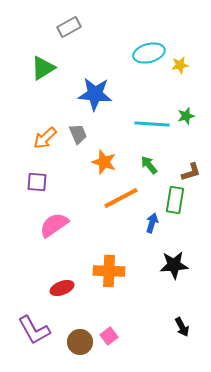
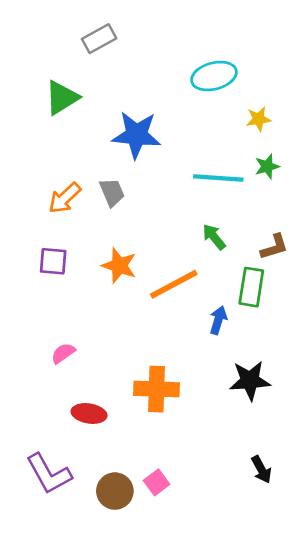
yellow star: (180, 65) -> (258, 119), moved
orange star: (104, 162) -> (119, 266), moved
pink semicircle: (54, 225) -> (63, 353), moved, size x0.6
red ellipse: (62, 288) -> (89, 413), turned 30

